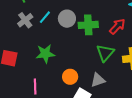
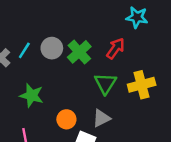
green cross: (88, 25) -> (79, 52), turned -30
green star: (45, 54) -> (32, 95), turned 30

